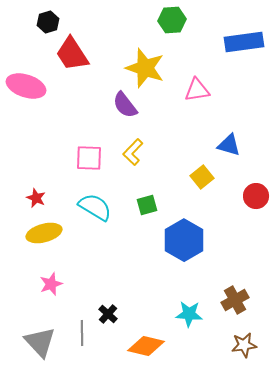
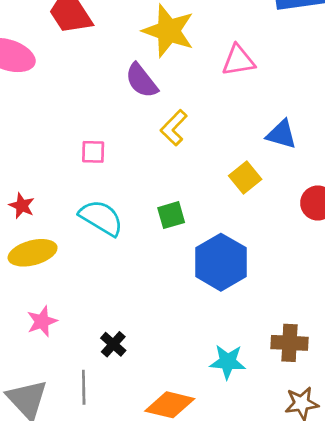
yellow L-shape: (133, 152) -> (174, 128), moved
pink square: (89, 158) -> (93, 152), size x0.7
brown cross: (235, 300) -> (290, 343), turned 32
black cross: (108, 314) -> (113, 344), moved

